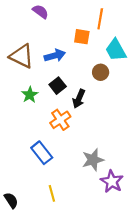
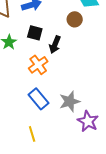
black square: (58, 86) -> (35, 33), turned -35
blue rectangle: (42, 153) -> (39, 99), moved

